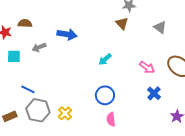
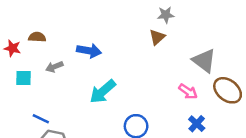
brown triangle: (122, 23) -> (157, 37), turned 32
gray triangle: (160, 27) -> (204, 61), moved, size x1.5
cyan arrow: (105, 59) -> (103, 92), moved, size x1.6

